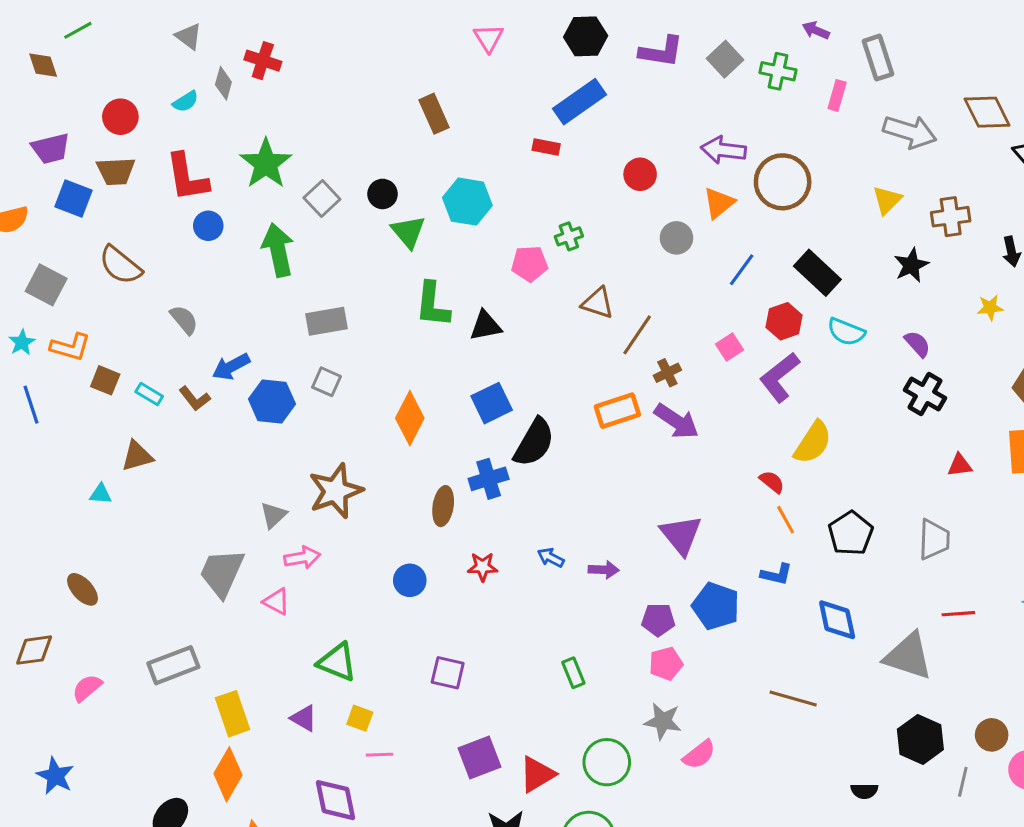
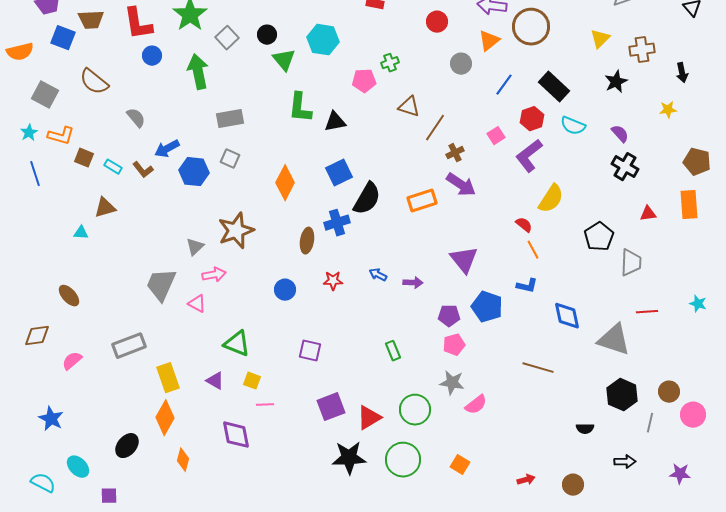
orange rectangle: (617, 411) -> (422, 201), moved
black pentagon: (851, 533) -> (599, 237), moved

